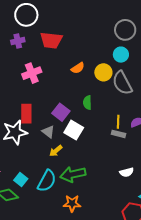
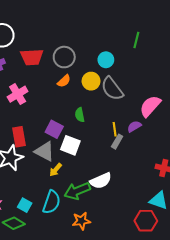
gray circle: (125, 30) -> (64, 57), moved
gray triangle: (48, 132) -> (45, 151), size x1.5
gray rectangle: (119, 134) -> (117, 142), turned -64
white semicircle: (127, 172) -> (101, 181), moved, size x1.5

